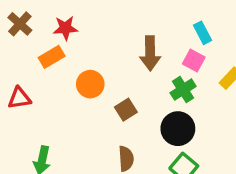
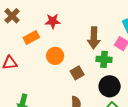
red star: (65, 28) -> (53, 21), moved
green cross: (183, 90) -> (104, 59), moved, turned 35

